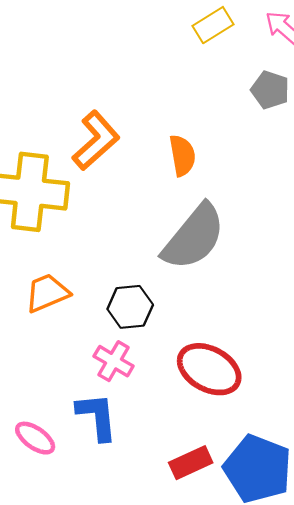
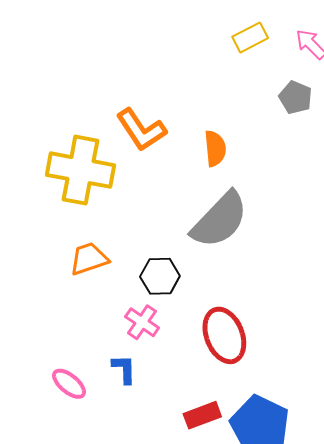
orange L-shape: (96, 140) -> (141, 130), turned 94
red ellipse: (209, 369) -> (224, 335), turned 36
blue L-shape: (97, 417) -> (124, 369), size x0.7

